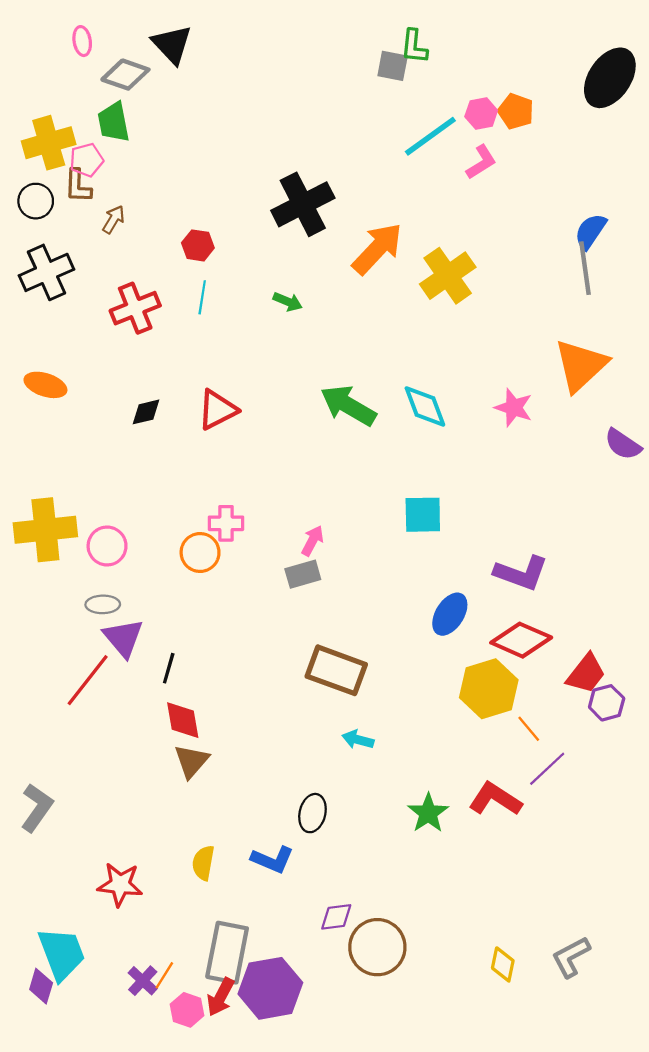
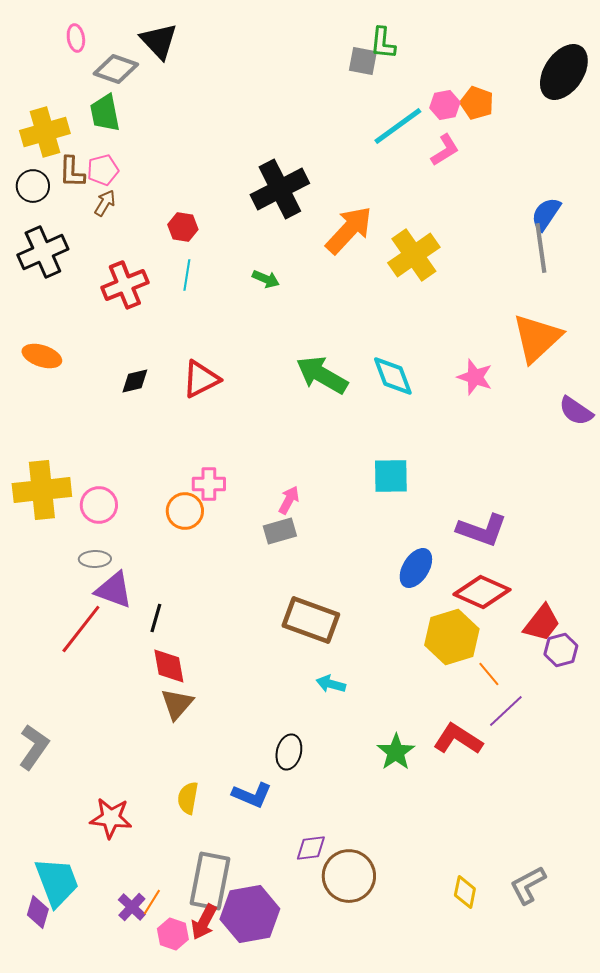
pink pentagon: (87, 160) -> (103, 170), moved
purple triangle: (123, 638) -> (114, 590), turned -30

